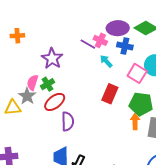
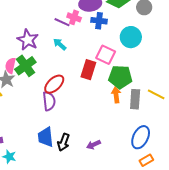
cyan arrow: (106, 61) -> (60, 44), moved
pink square: (137, 73) -> (106, 55), moved
green cross: (47, 84) -> (25, 66), size x1.5
red ellipse: (55, 102) -> (54, 84), moved

